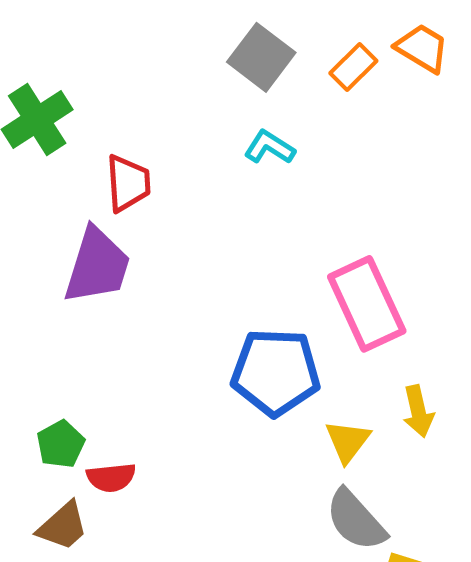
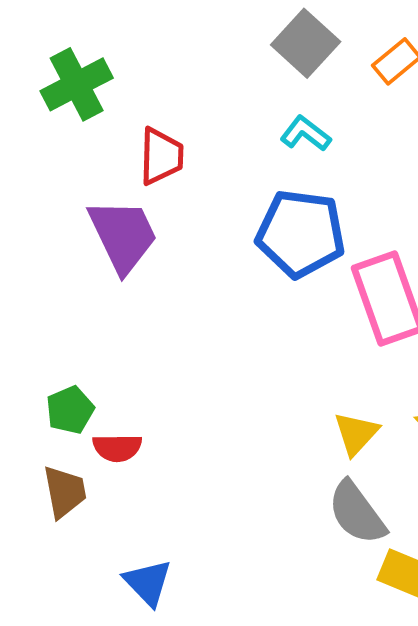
purple trapezoid: (97, 266) -> (123, 236), turned -48
blue pentagon: (276, 372) -> (301, 233), moved
brown trapezoid: (63, 526) -> (65, 492), turned -64

